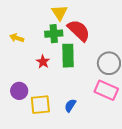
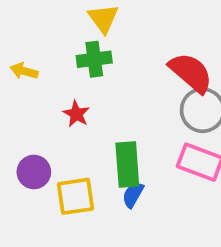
red semicircle: (79, 30) -> (191, 73), moved
green rectangle: (68, 56) -> (127, 165), moved

